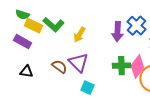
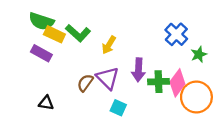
green semicircle: (22, 15) -> (41, 21), size x1.5
purple arrow: (117, 32) -> (138, 70), moved
brown semicircle: (59, 67) -> (85, 83), turned -91
black triangle: (26, 72) -> (46, 103), moved

